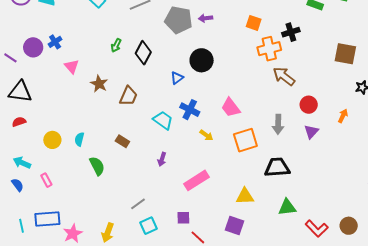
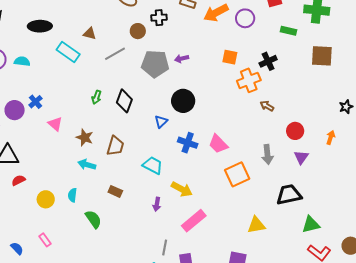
brown square: (345, 54) -> (322, 56), moved
brown arrow: (284, 76) -> (267, 106), size x0.6
blue cross: (190, 110) -> (188, 143), moved
red semicircle: (19, 122) -> (18, 180), moved
yellow arrow: (206, 135) -> (182, 189), moved, size x1.5
cyan arrow: (22, 163) -> (87, 165), moved
black trapezoid: (277, 167) -> (289, 195), moved
yellow triangle: (245, 196) -> (256, 225), moved
gray line: (138, 204) -> (165, 248), moved, turned -35
green triangle: (287, 207) -> (311, 225), moved

